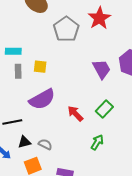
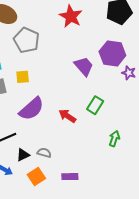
gray pentagon: (66, 29) -> (27, 40), moved
green arrow: (97, 142) -> (114, 139), moved

